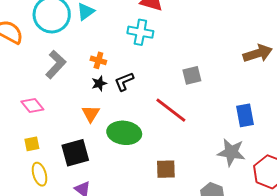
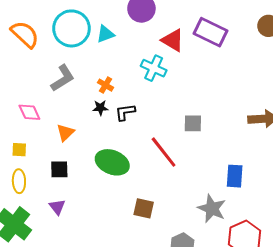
orange triangle: (91, 114) -> (65, 133), moved
black square: (75, 153) -> (59, 169), size x0.7

